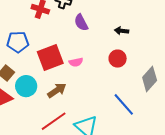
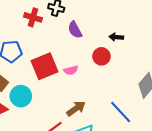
red circle: (118, 59) -> (101, 56), moved
brown arrow: (57, 90) -> (76, 109), moved

